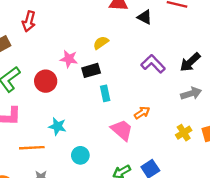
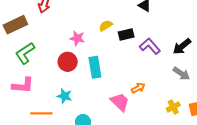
black rectangle: (91, 70) -> (126, 35), moved
red circle: (46, 81) -> (68, 62), moved
cyan rectangle: (105, 93) -> (95, 67), moved, size x1.5
gray arrow: (191, 93) -> (181, 73), turned 48

